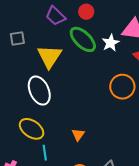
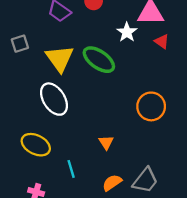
green ellipse: (83, 39) -> (99, 60), moved
orange circle: (122, 87) -> (151, 106), moved
yellow ellipse: (32, 129) -> (36, 145), moved

